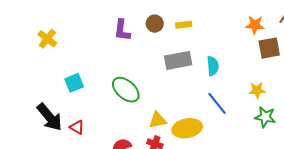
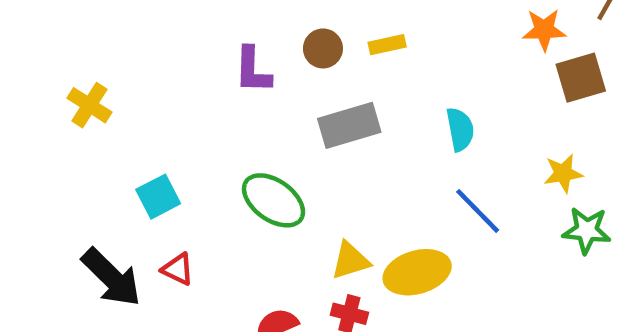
gray rectangle: (178, 60) -> (349, 125), moved
red triangle: (77, 127) -> (178, 269), moved

